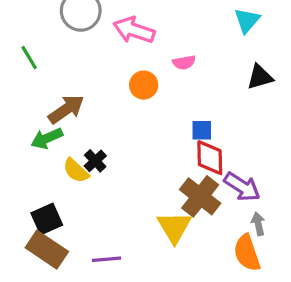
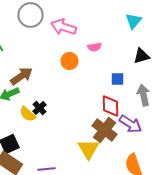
blue square: (202, 130) -> (118, 79), moved
gray arrow: (258, 224) -> (144, 95), moved, size x1.5

